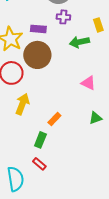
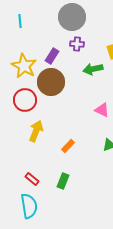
purple rectangle: (38, 29) -> (52, 56), turned -63
green rectangle: (40, 140) -> (63, 181), moved
red rectangle: (39, 164) -> (32, 179), moved

